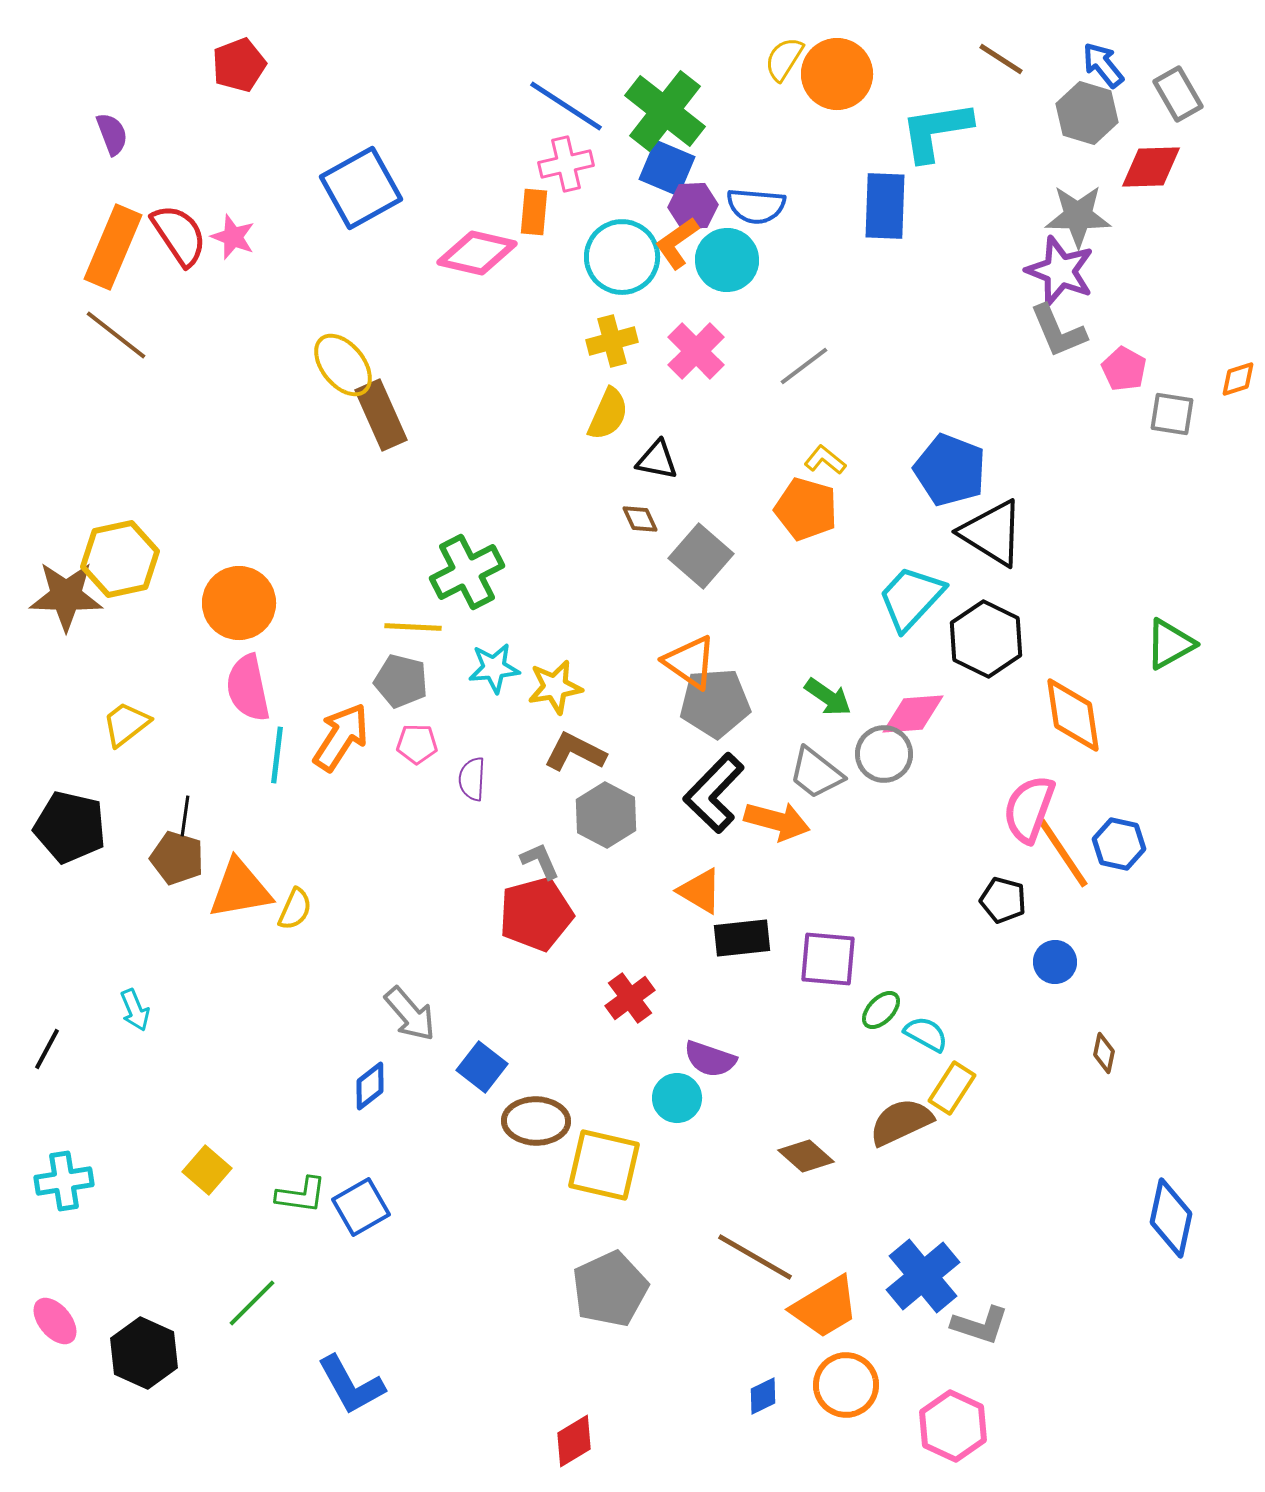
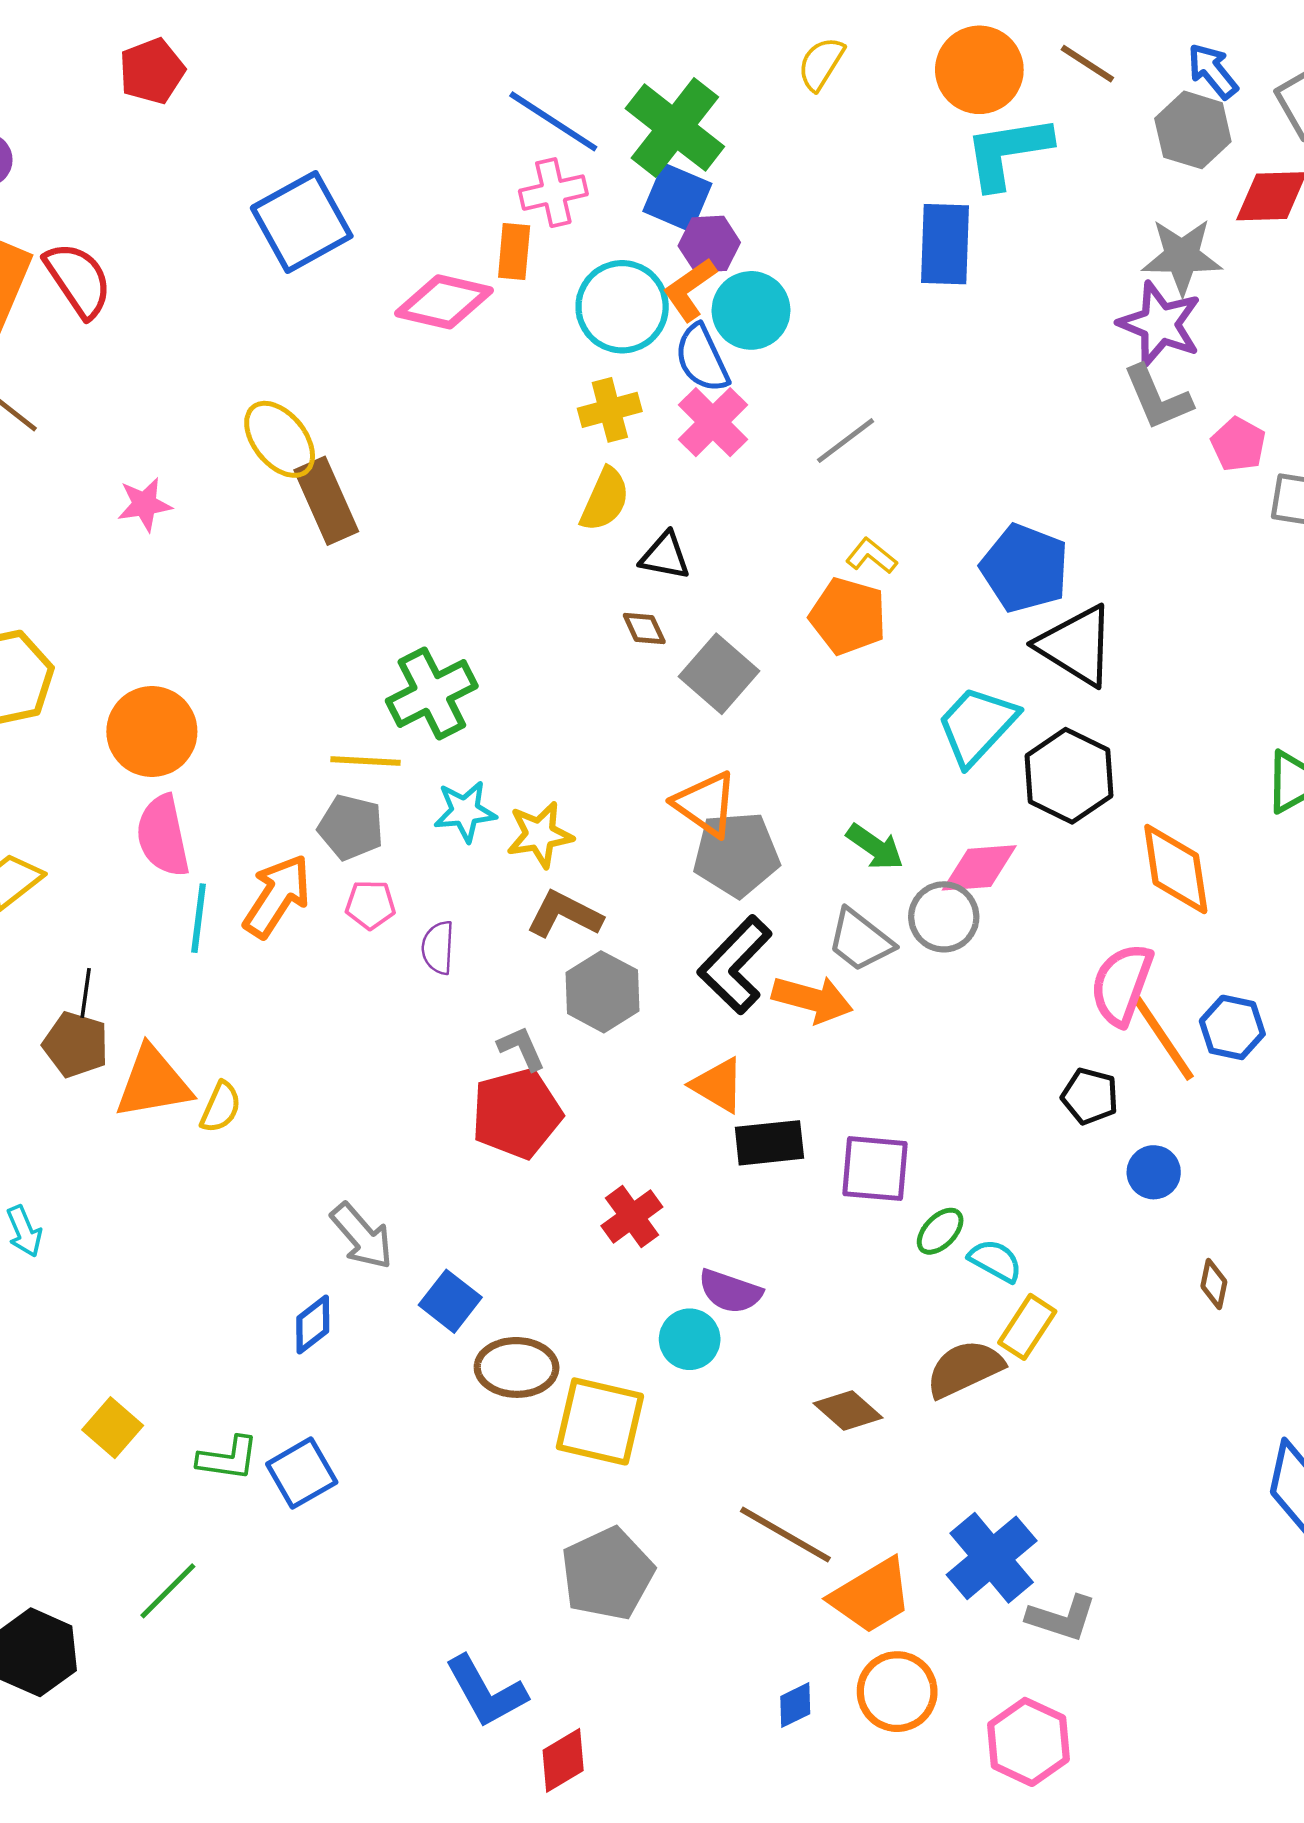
orange circle: (837, 74) -> (979, 70), moved
blue semicircle: (756, 206) -> (702, 358), moved, turned 60
pink star: (233, 237) -> (145, 504), moved, turned -30
blue L-shape: (351, 1385) -> (486, 1692), moved

